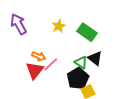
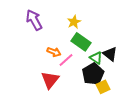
green rectangle: (87, 32) -> (81, 42), moved
red triangle: (35, 70) -> (50, 80), moved

